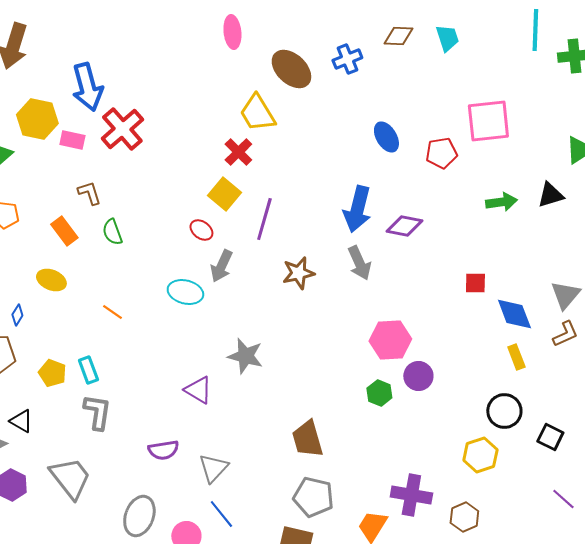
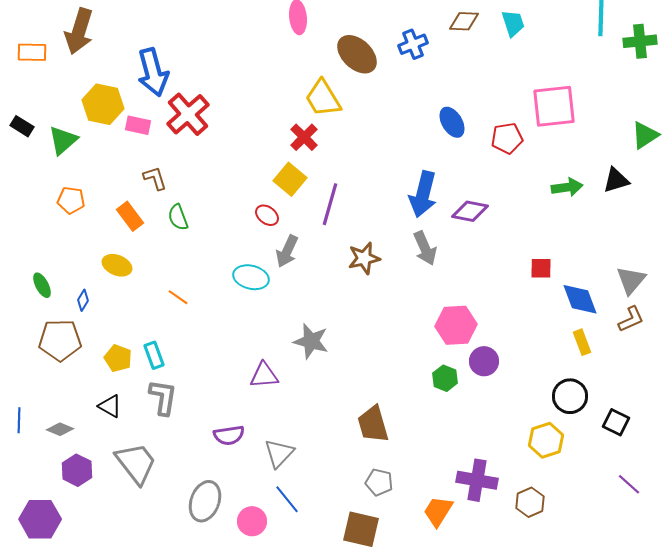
purple triangle: (198, 390) -> (264, 375), turned -36
black triangle: (21, 421) -> (110, 406), moved
gray pentagon: (313, 497) -> (379, 482), size x0.7

